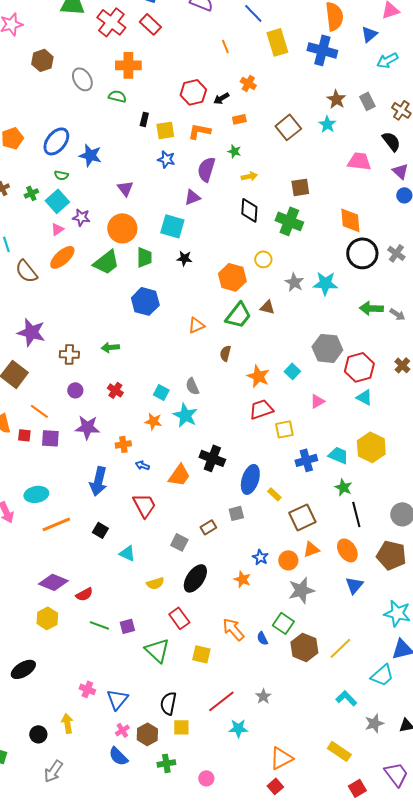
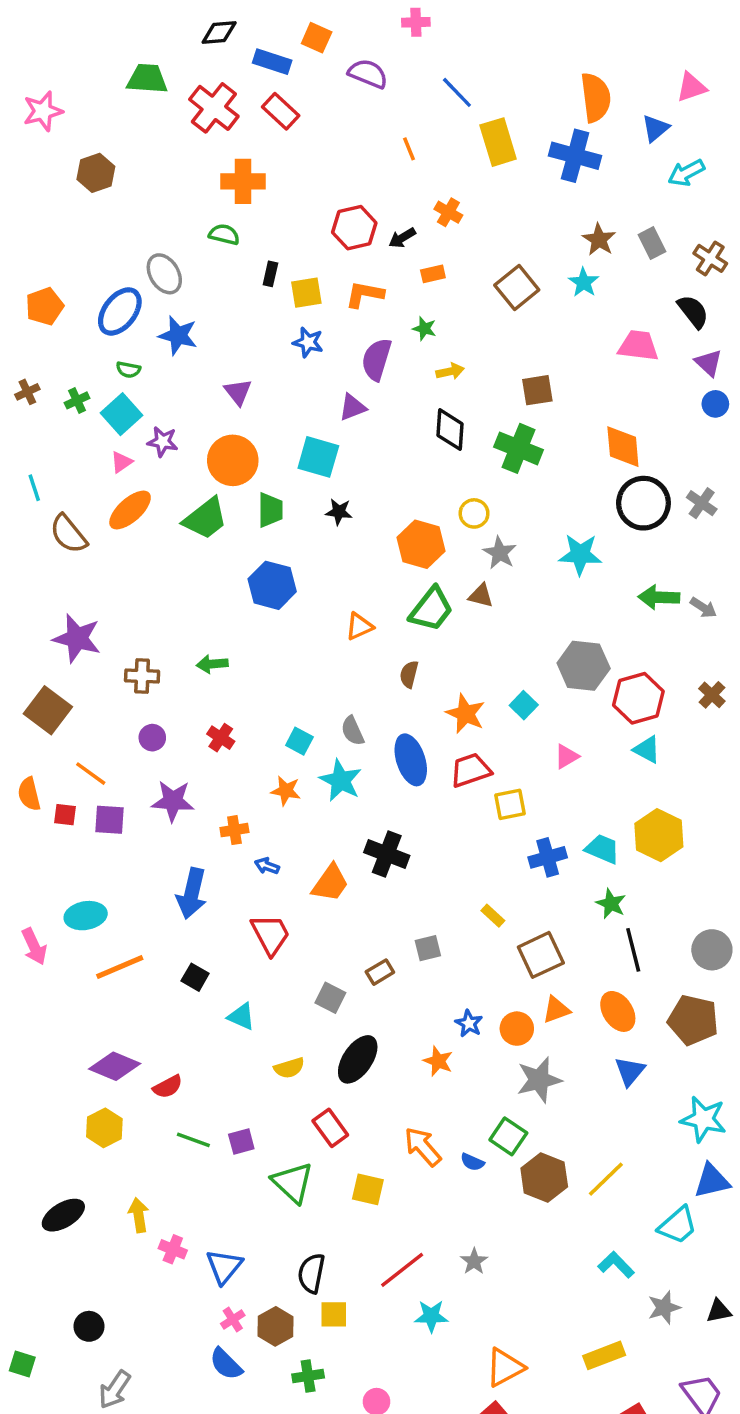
gray ellipse: (82, 79) -> (164, 274), moved
gray star: (294, 282) -> (500, 553), moved
blue ellipse: (250, 479) -> (411, 760), moved, turned -36
blue semicircle: (262, 638) -> (472, 1162), turned -40
yellow arrow: (67, 723) -> (139, 1215), moved
yellow rectangle: (339, 751) -> (604, 1355), turned -55

